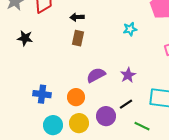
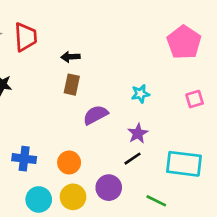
cyan star: (130, 29) -> (140, 94), moved
purple semicircle: (96, 75) -> (96, 115), moved
black line: (126, 104) -> (132, 159), moved

